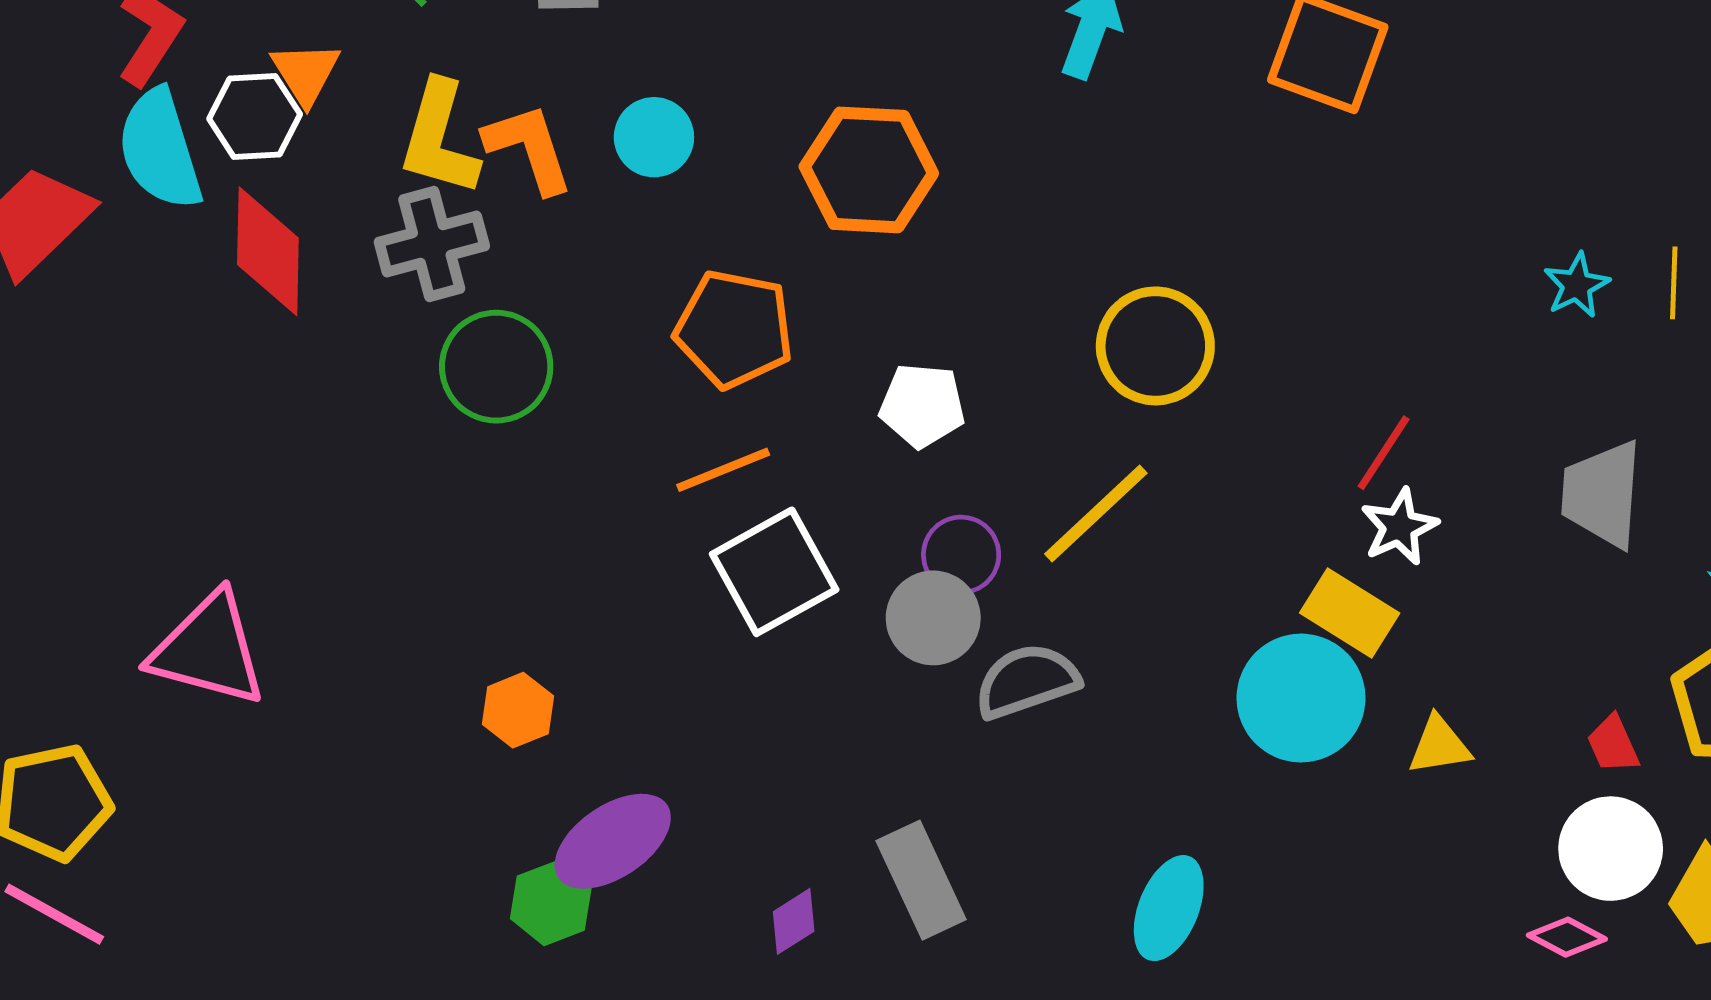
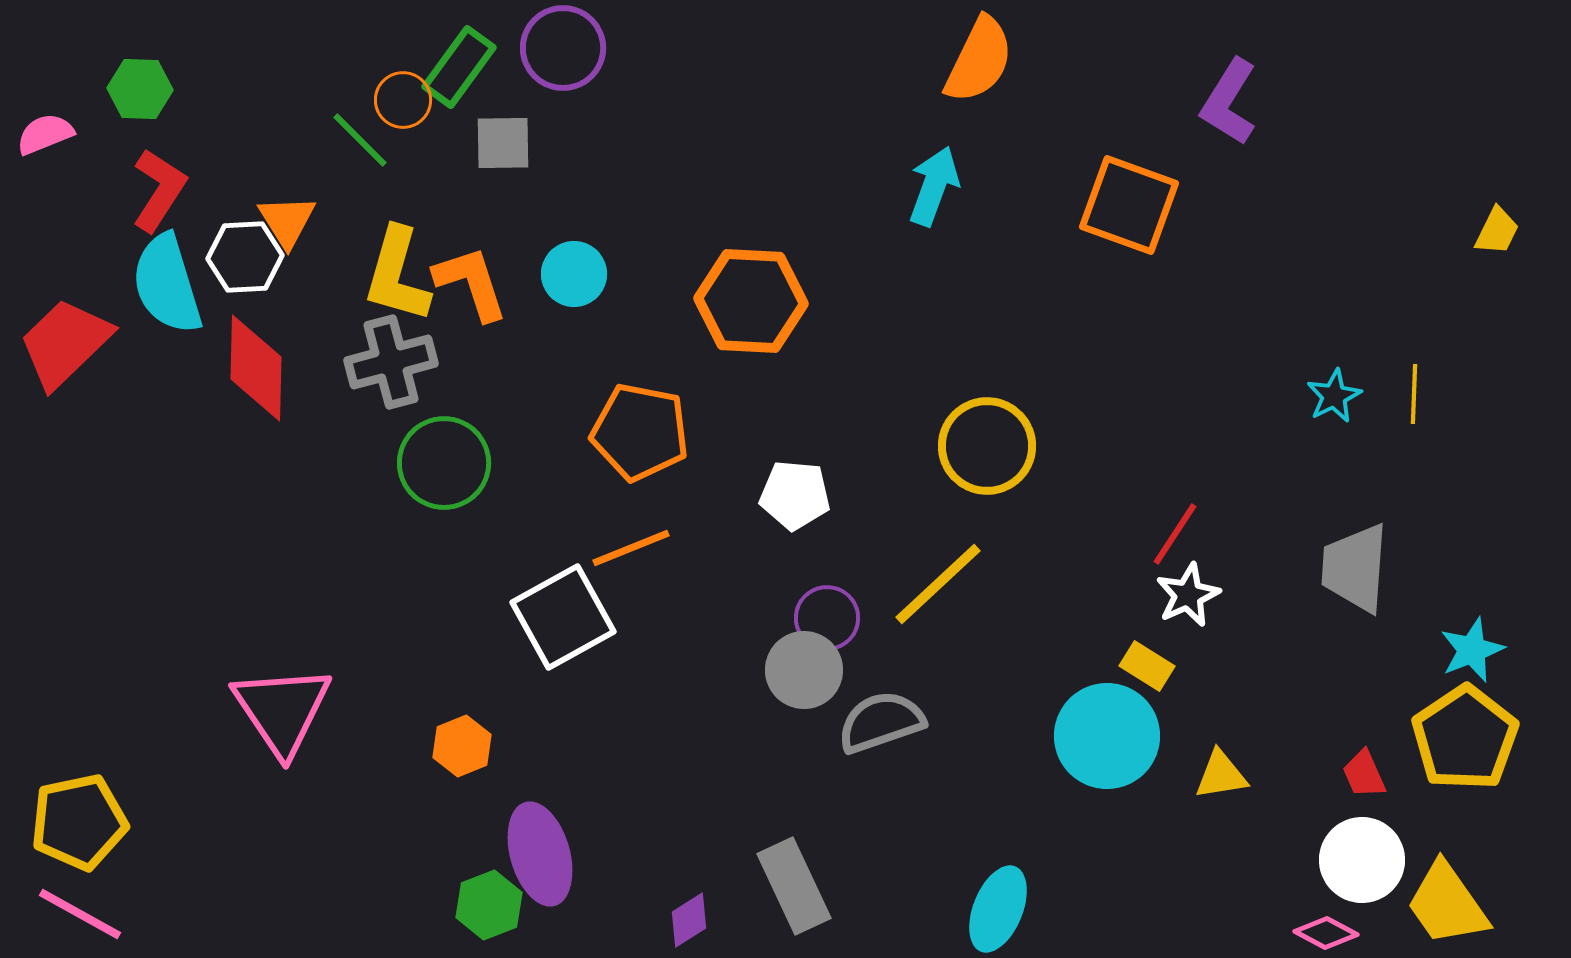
white square: (774, 572) -> (563, 617), moved
yellow rectangle: (1350, 613) -> (1147, 666), size x0.7
pink triangle: (208, 649) -> (282, 710), moved, turned 41
purple ellipse: (613, 841) -> (540, 854), turned -72

